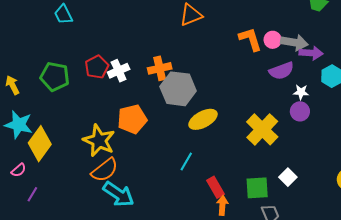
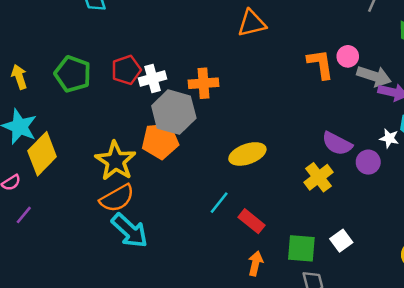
pink circle: (273, 40) -> (348, 56), moved
purple semicircle: (281, 71) -> (337, 144), moved, turned 40
gray hexagon: (178, 89) -> (174, 112), moved
white star: (301, 92) -> (389, 138), moved
yellow cross: (262, 129) -> (319, 177), size x0.7
red rectangle: (216, 187) -> (252, 221), moved, turned -30

